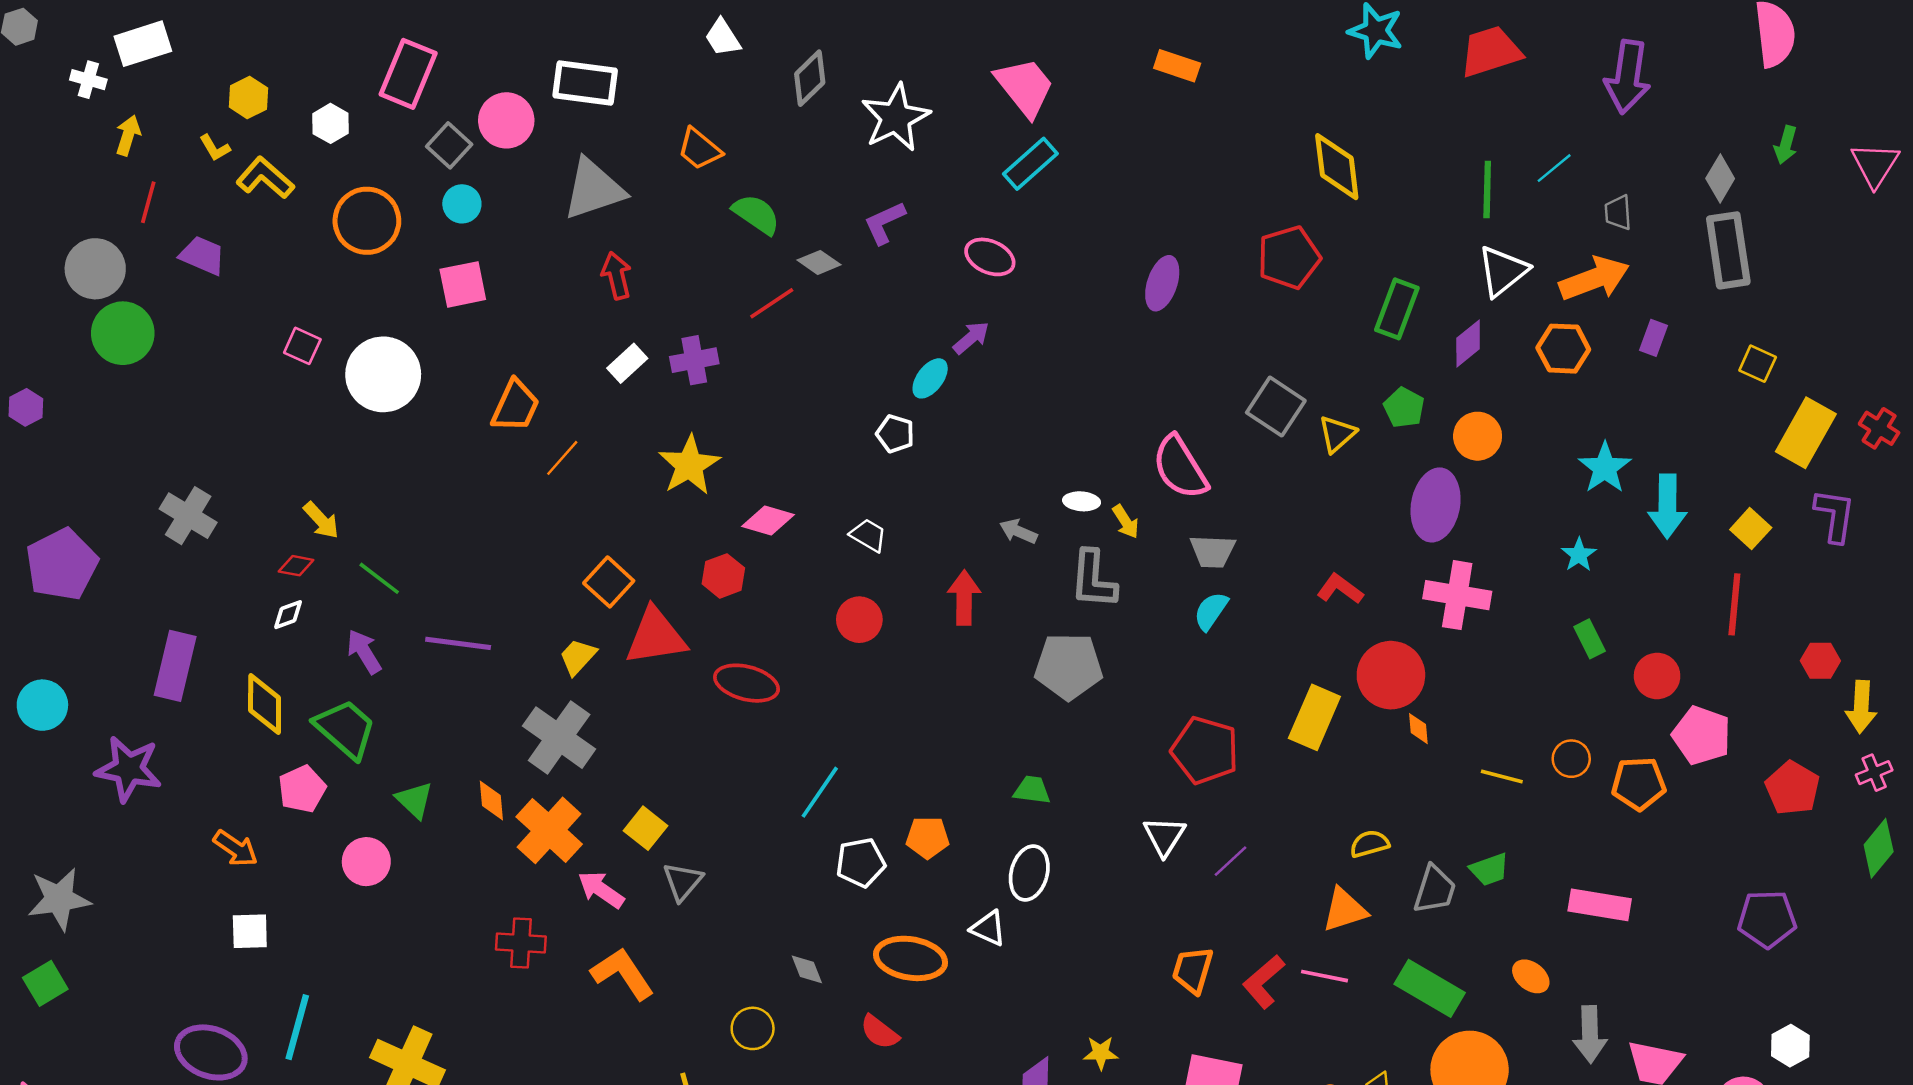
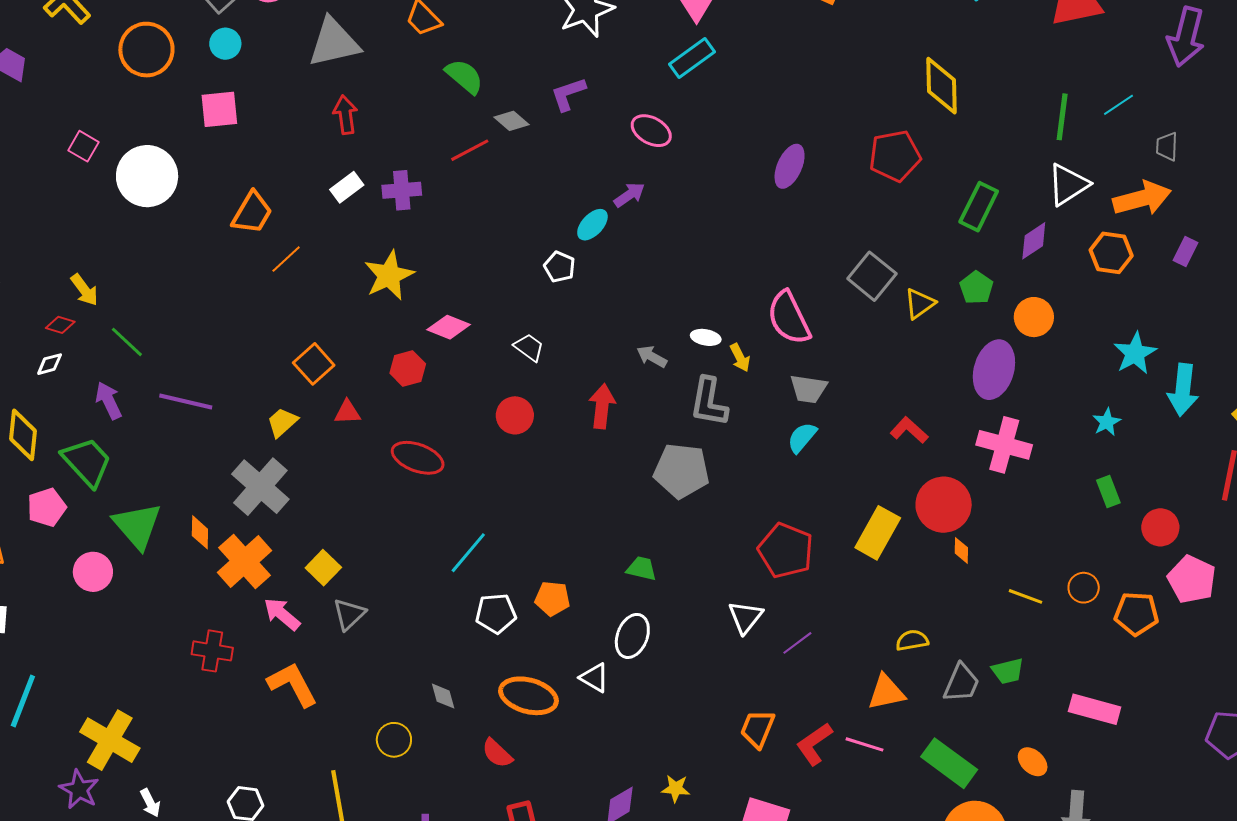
red triangle: (656, 636) -> (347, 412), size x0.5
green triangle: (414, 800) -> (137, 526), size x1.6

